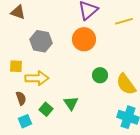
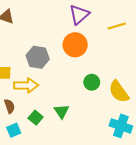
gray hexagon: (41, 41) -> (38, 57), moved

